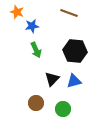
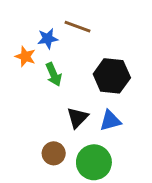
orange star: (17, 12) -> (25, 56), moved
brown line: (69, 13) -> (77, 27), moved
green circle: (63, 109) -> (94, 162), size x1.5

